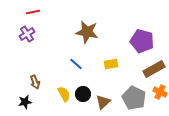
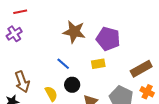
purple pentagon: (142, 41) -> (108, 39), moved
brown arrow: (35, 82) -> (22, 82), size x1.5
black circle: (83, 94) -> (72, 85), moved

